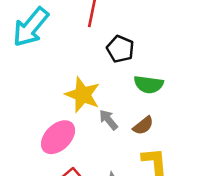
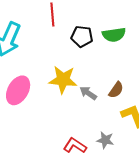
green semicircle: (149, 84) -> (114, 35), moved
pink ellipse: (58, 137) -> (18, 90), moved

